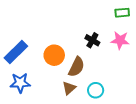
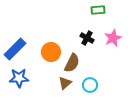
green rectangle: (122, 13) -> (98, 10), moved
pink star: (120, 40) -> (113, 38), turned -30

